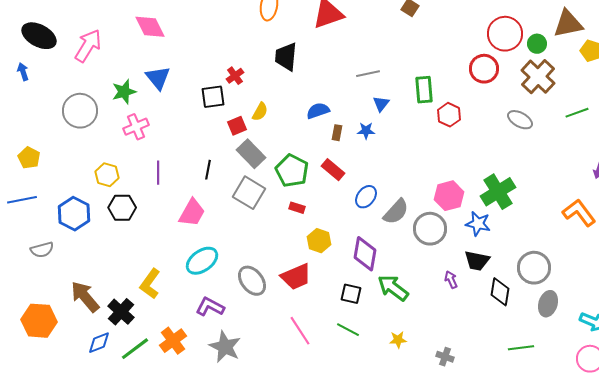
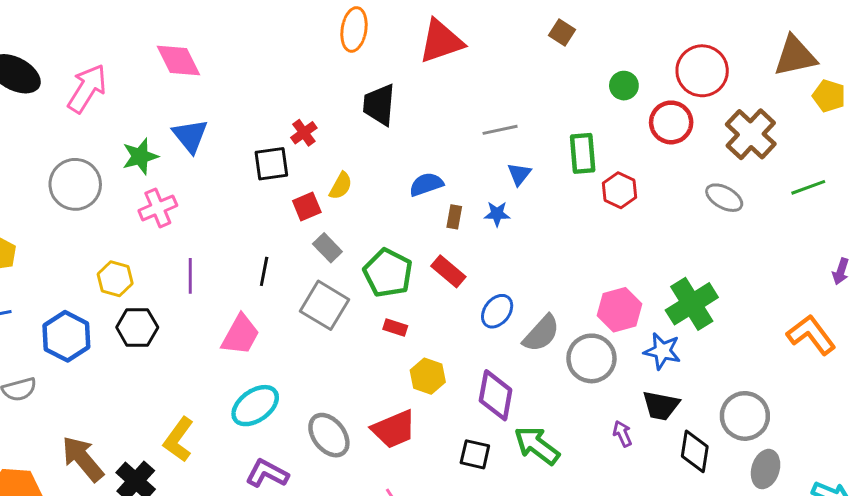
green circle: (537, 44) -> (624, 86), moved
gray rectangle: (251, 154) -> (327, 248), size x0.7

